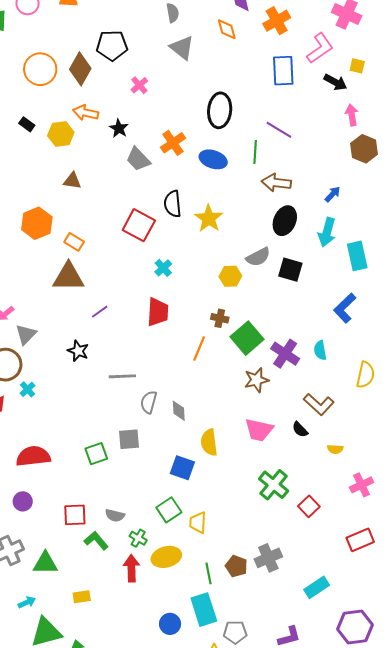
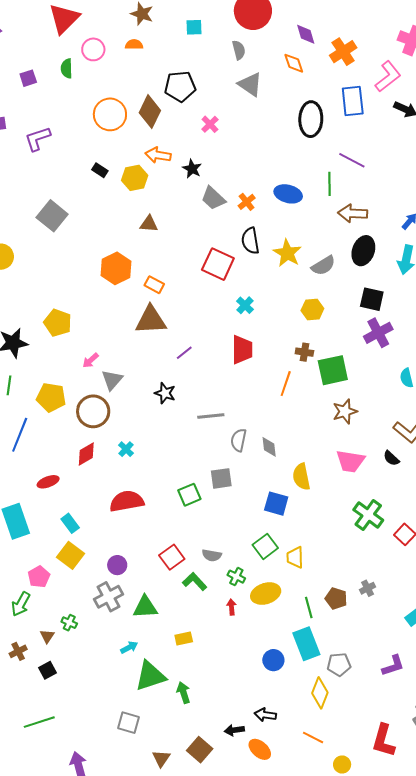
black ellipse: (220, 110) -> (311, 119), moved
orange cross: (173, 143) -> (247, 202), moved, size x0.7
gray semicircle: (258, 257) -> (323, 266), moved
green square: (247, 338) -> (333, 370), turned 32
purple cross: (285, 354) -> (378, 333), moved, turned 32
cyan cross: (28, 389) -> (126, 449), moved
purple circle: (23, 501) -> (117, 565), moved
red square: (75, 515) -> (172, 557), turned -30
gray cross: (268, 558) -> (368, 588), size x0.6
red arrow: (131, 568) -> (232, 607), size x0.6

